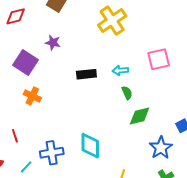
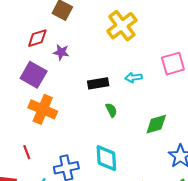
red diamond: (16, 16) -> (37, 38), moved
green semicircle: (127, 93) -> (111, 110), moved
orange cross: (32, 96) -> (43, 109), size x1.5

